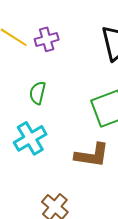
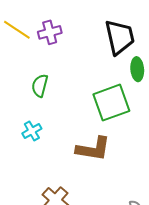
cyan cross: (30, 138) -> (32, 131), size x0.6

